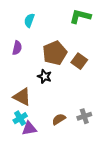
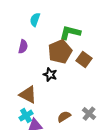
green L-shape: (80, 16) -> (70, 33), moved
gray cross: (84, 116) -> (89, 114), turned -32

